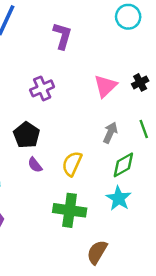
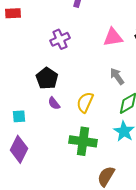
pink triangle: (105, 86) -> (113, 37), turned 35
gray arrow: (110, 133) -> (117, 76), turned -60

